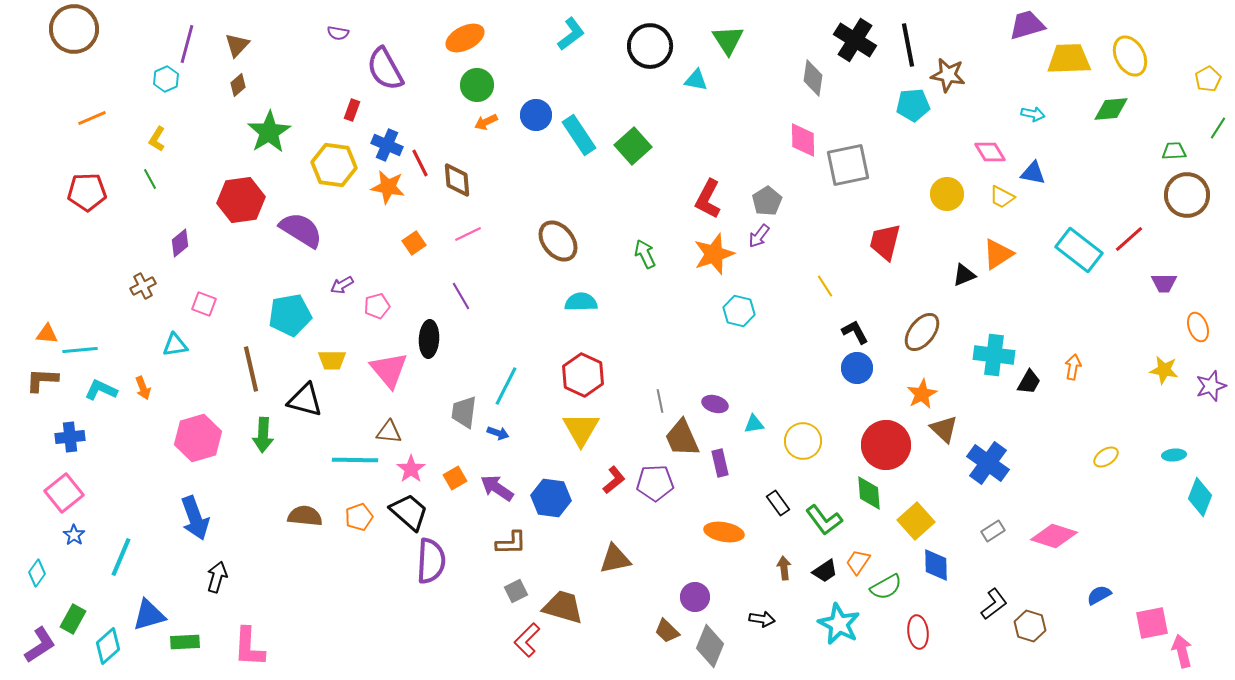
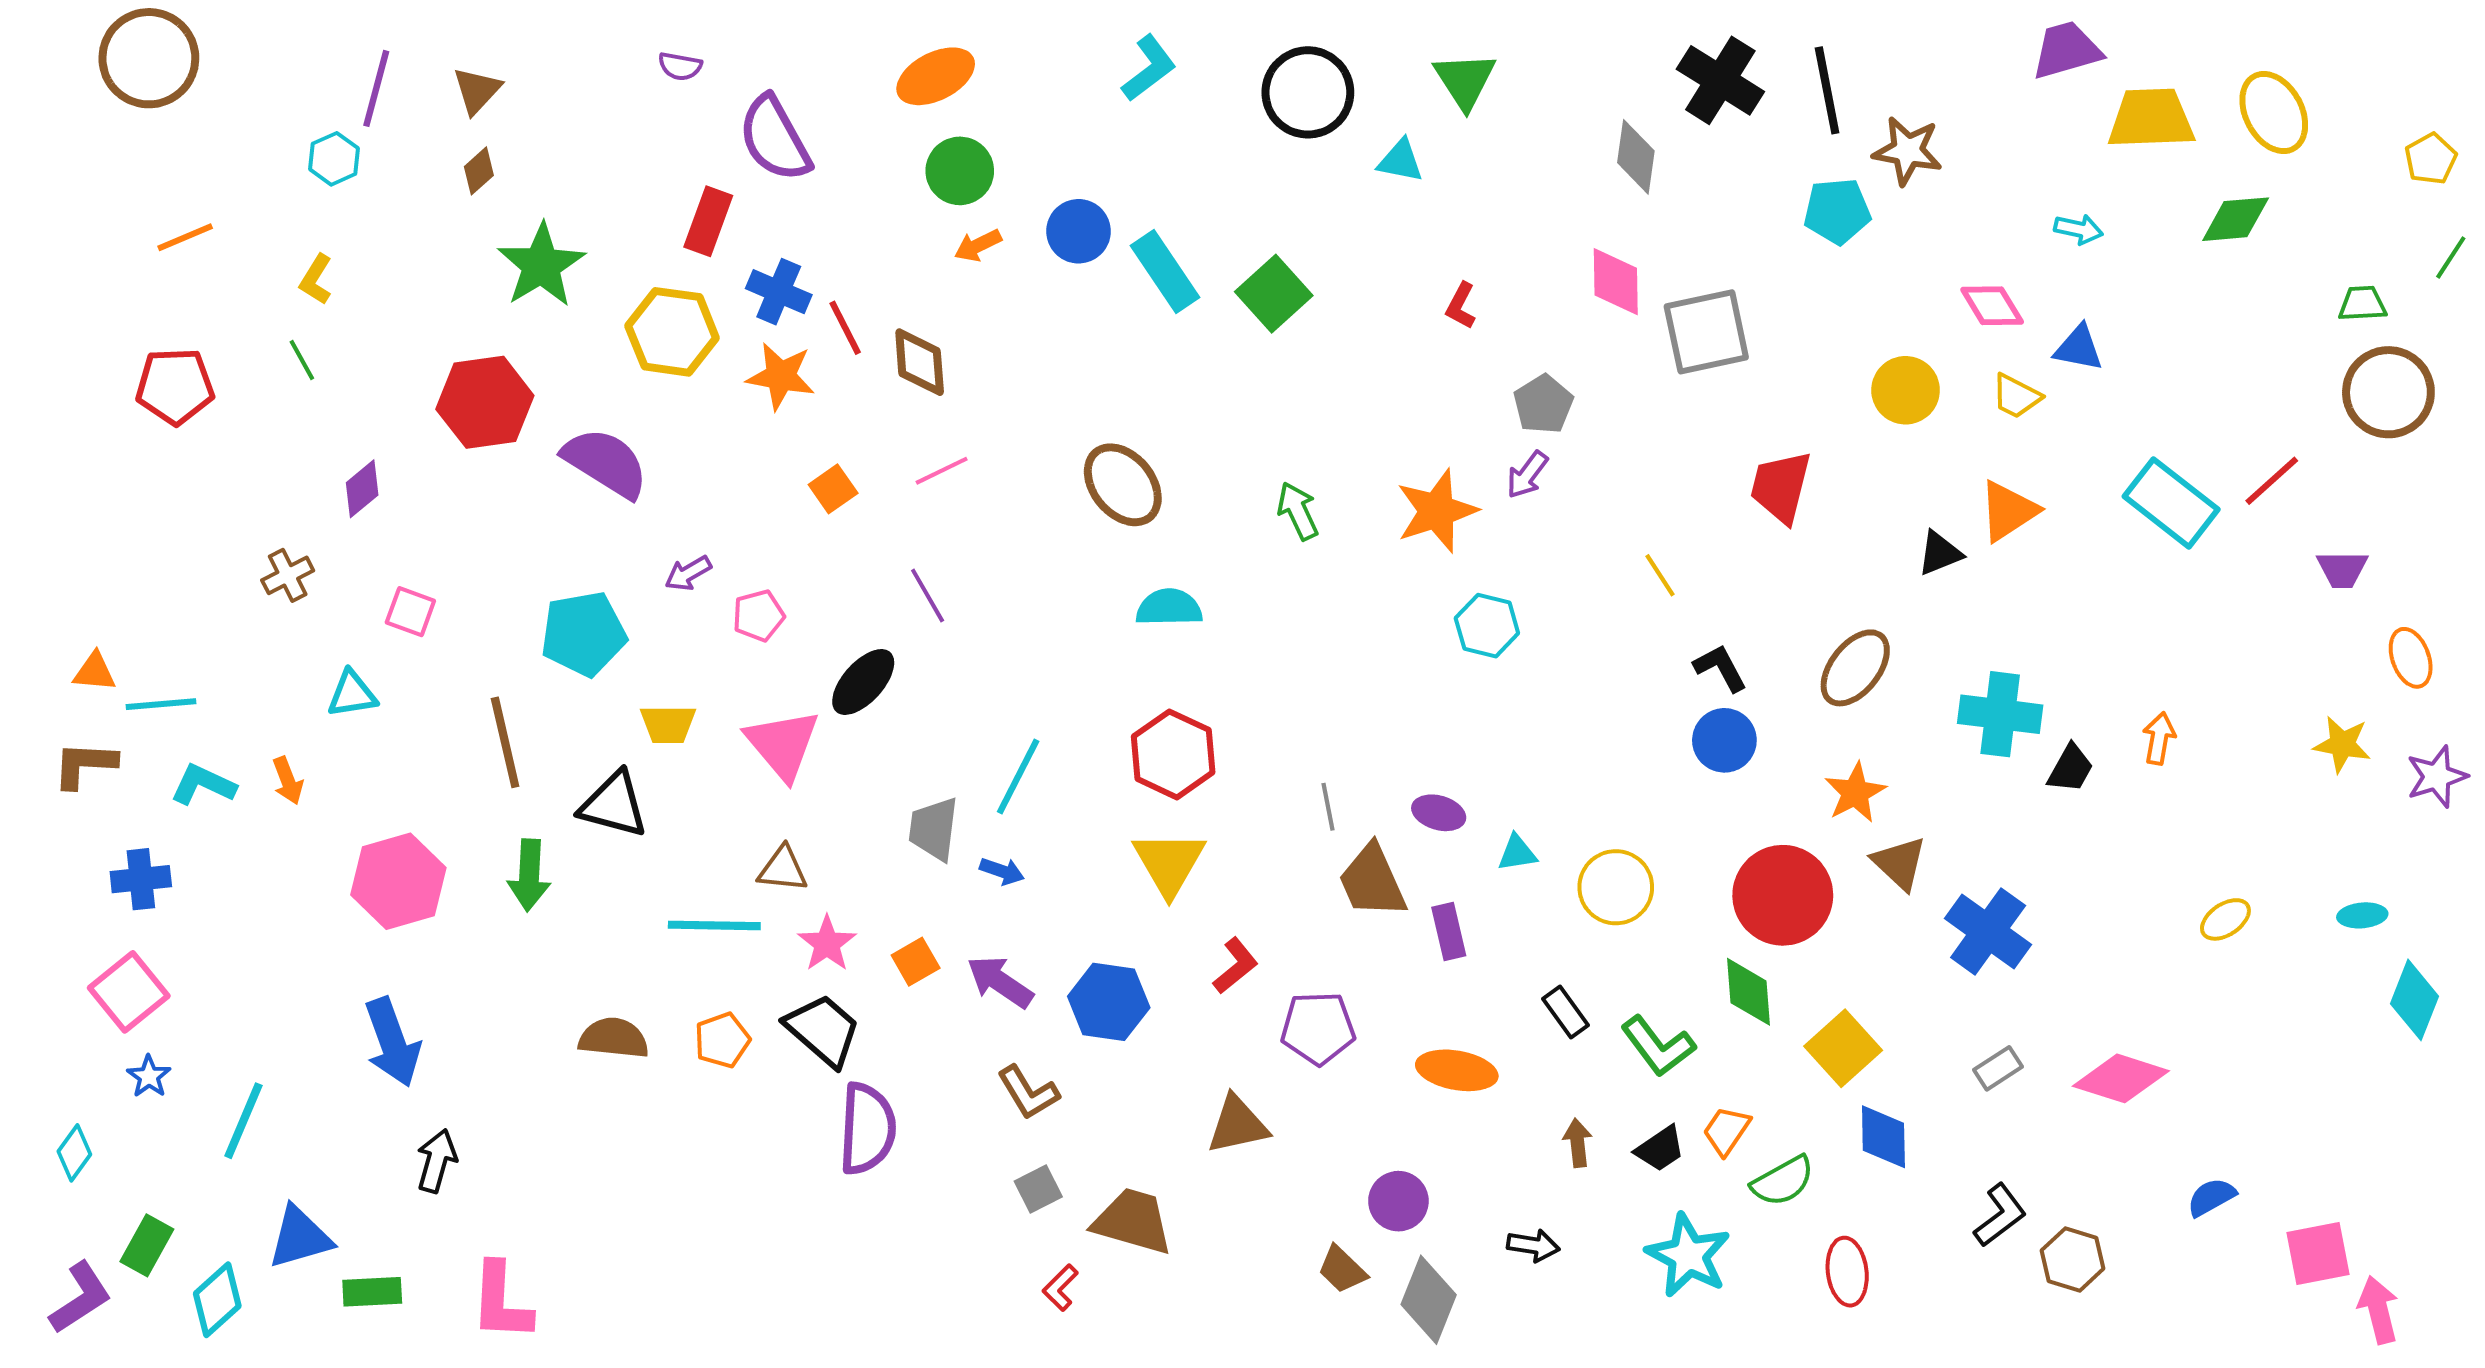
red rectangle: (352, 110) -> (708, 221), size x1.5
red L-shape: (708, 199) -> (1461, 306), moved, size x0.6
black ellipse: (429, 339) -> (863, 682), turned 39
purple pentagon: (655, 483) -> (1318, 1028), moved
brown L-shape: (511, 543) -> (1028, 1092), turned 60
red L-shape: (527, 640) -> (1060, 1288), size x0.7

